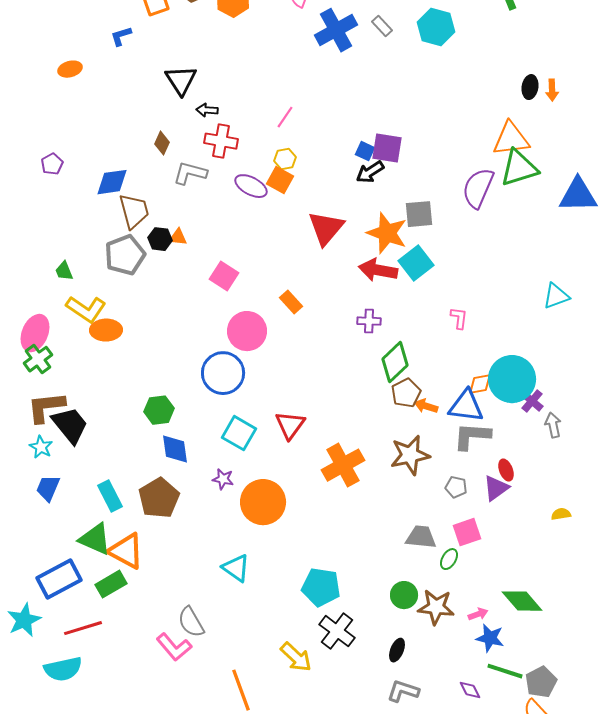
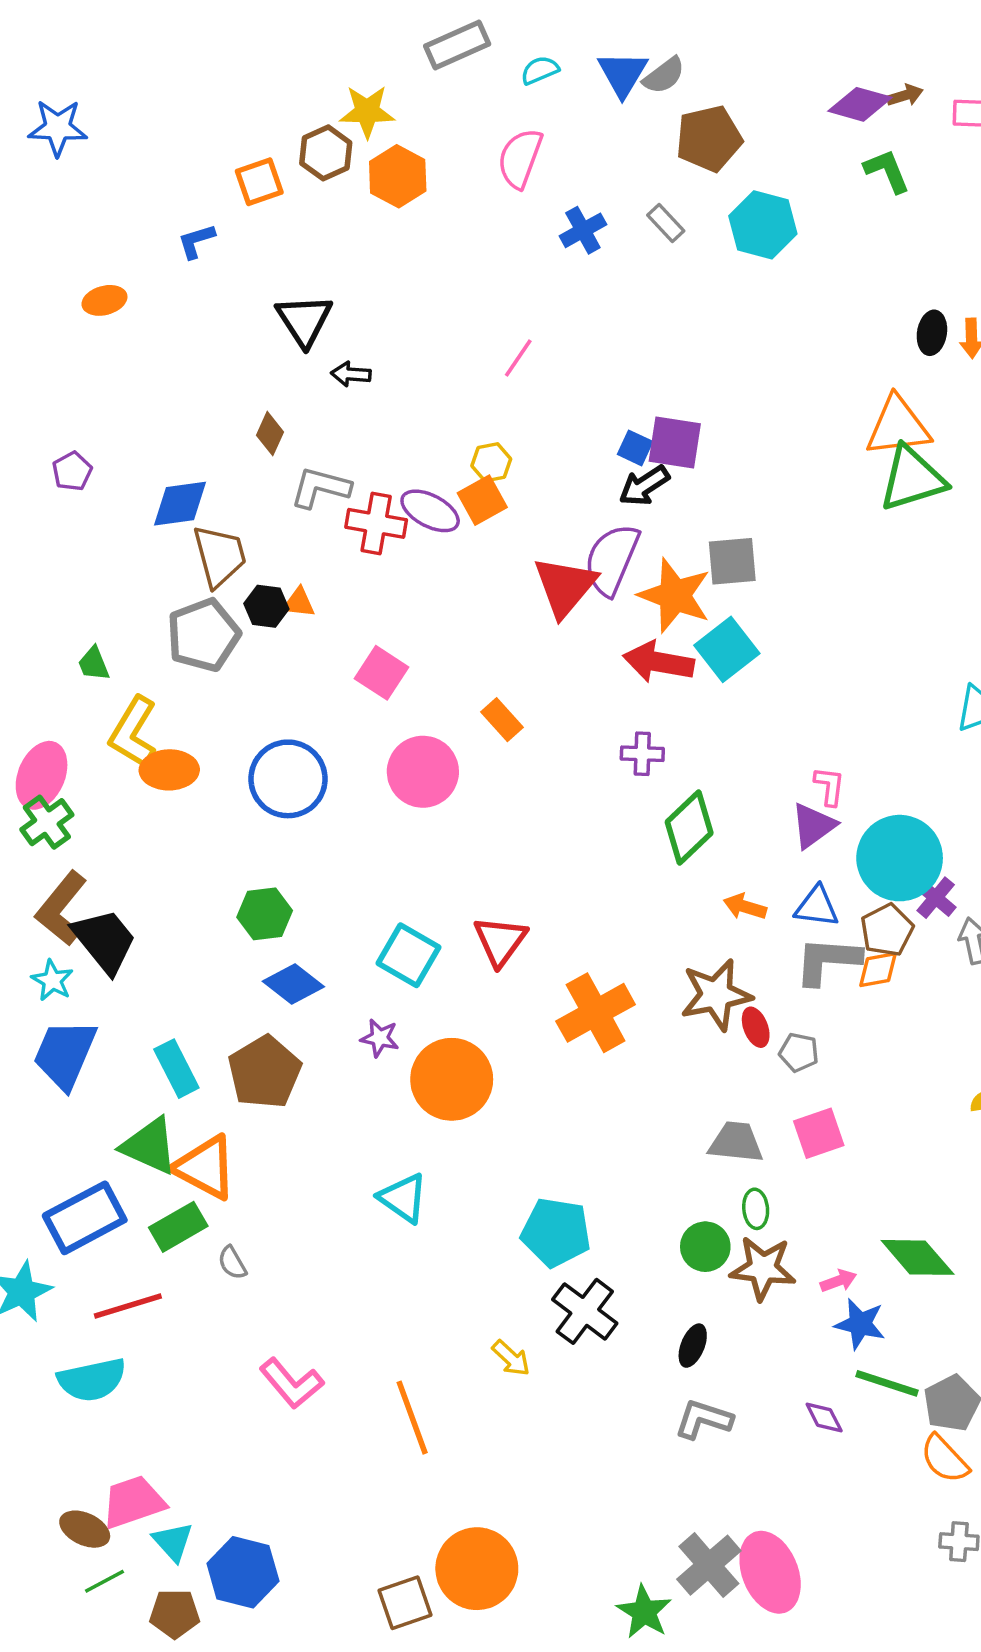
blue cross: (336, 30) -> (583, 230), size x0.6
pink line: (285, 117) -> (518, 358), moved
red cross: (221, 141) -> (376, 523), moved
orange square: (280, 180) -> (482, 500), turned 32
purple semicircle: (478, 188) -> (612, 559), moved
yellow L-shape: (86, 309) -> (133, 732), turned 87
pink L-shape: (459, 318) -> (829, 786), moved
blue circle: (223, 373) -> (288, 779), moved
orange diamond: (480, 384) -> (878, 970), moved
brown pentagon: (406, 393) -> (887, 930), moved
blue triangle: (466, 406) -> (817, 907), size x0.7
brown L-shape: (46, 407) -> (61, 908), turned -45
blue diamond: (175, 449) -> (293, 984), turned -44
red ellipse: (506, 470) -> (756, 1027), moved
blue trapezoid: (48, 488) -> (65, 1054), size x1.5
purple triangle: (496, 488) -> (813, 826), moved
green ellipse: (449, 559) -> (756, 1209), moved, turned -35
gray semicircle: (191, 622) -> (232, 1263), moved, size x0.6
pink L-shape: (174, 647) -> (292, 1383), moved
yellow arrow: (296, 657) -> (511, 1358), size x0.7

